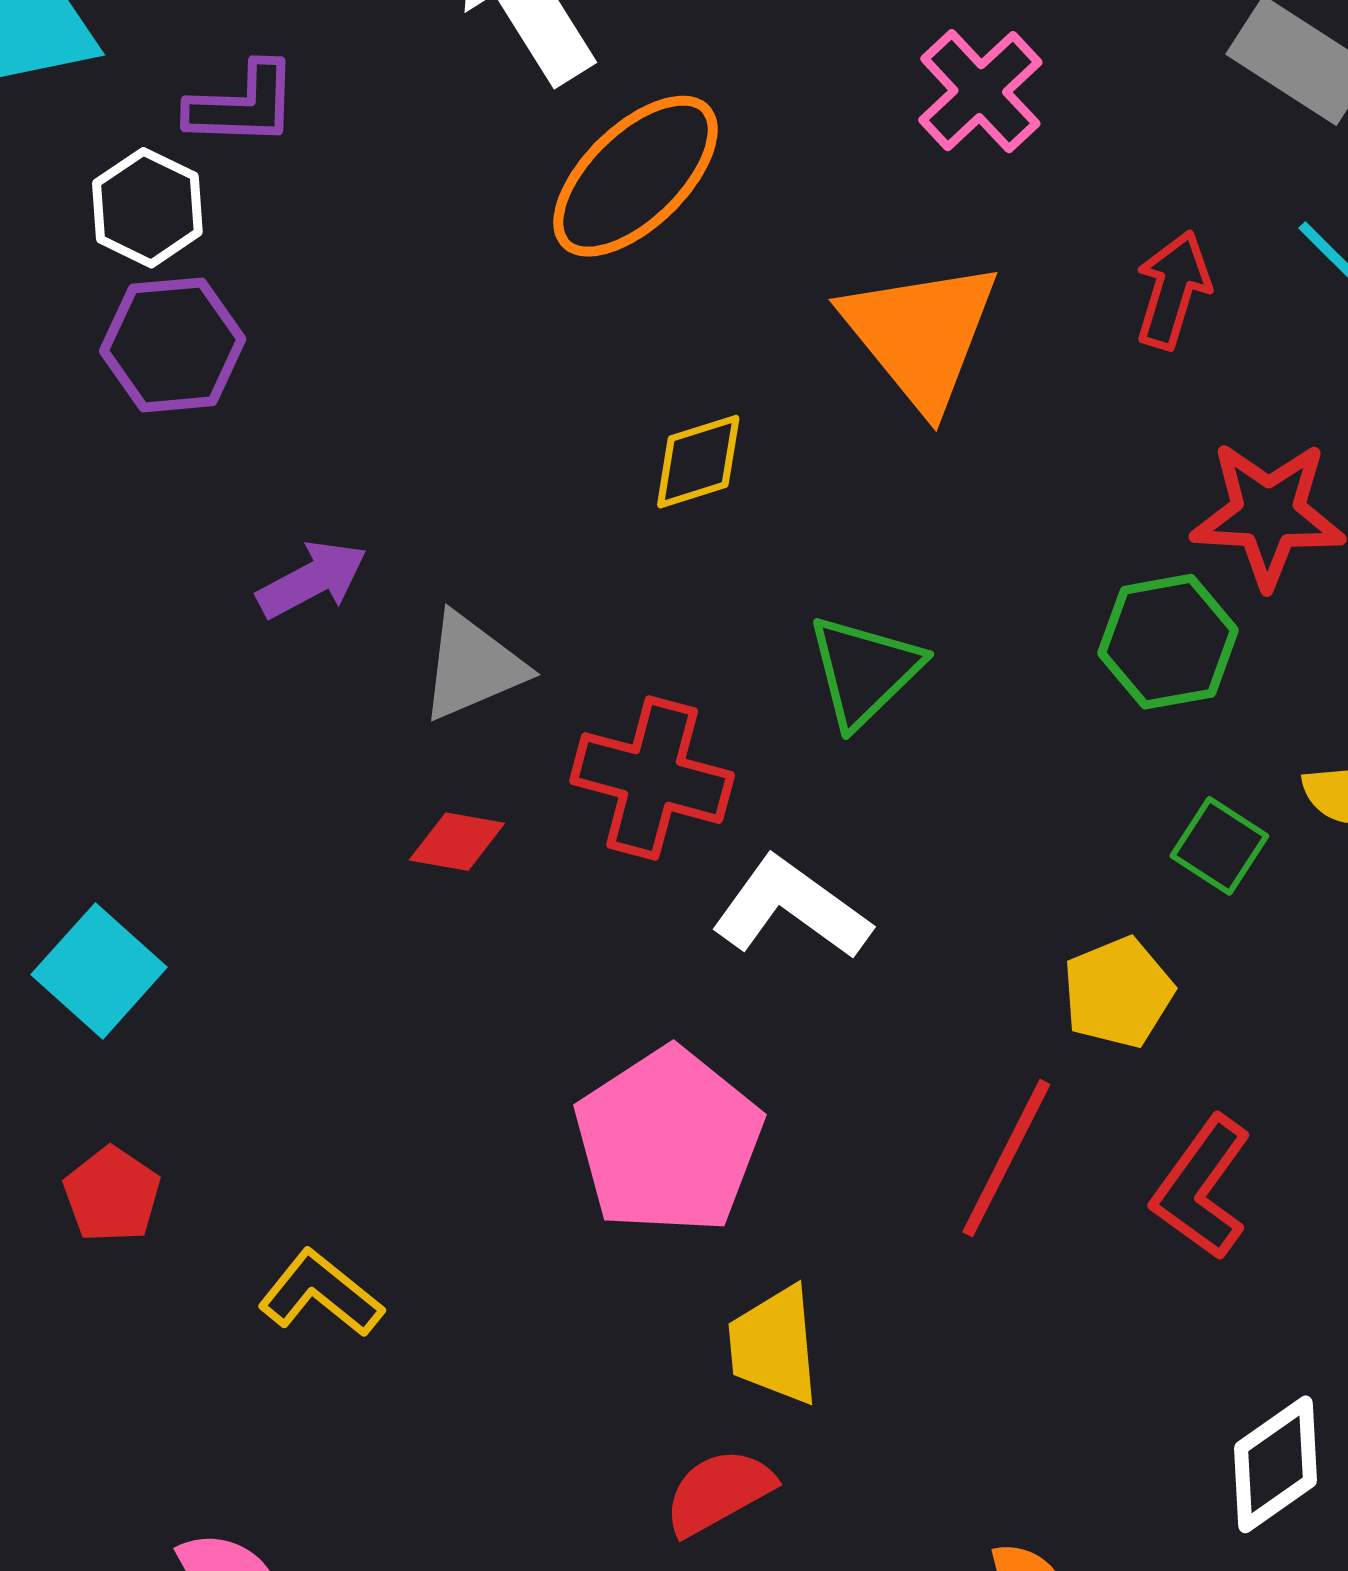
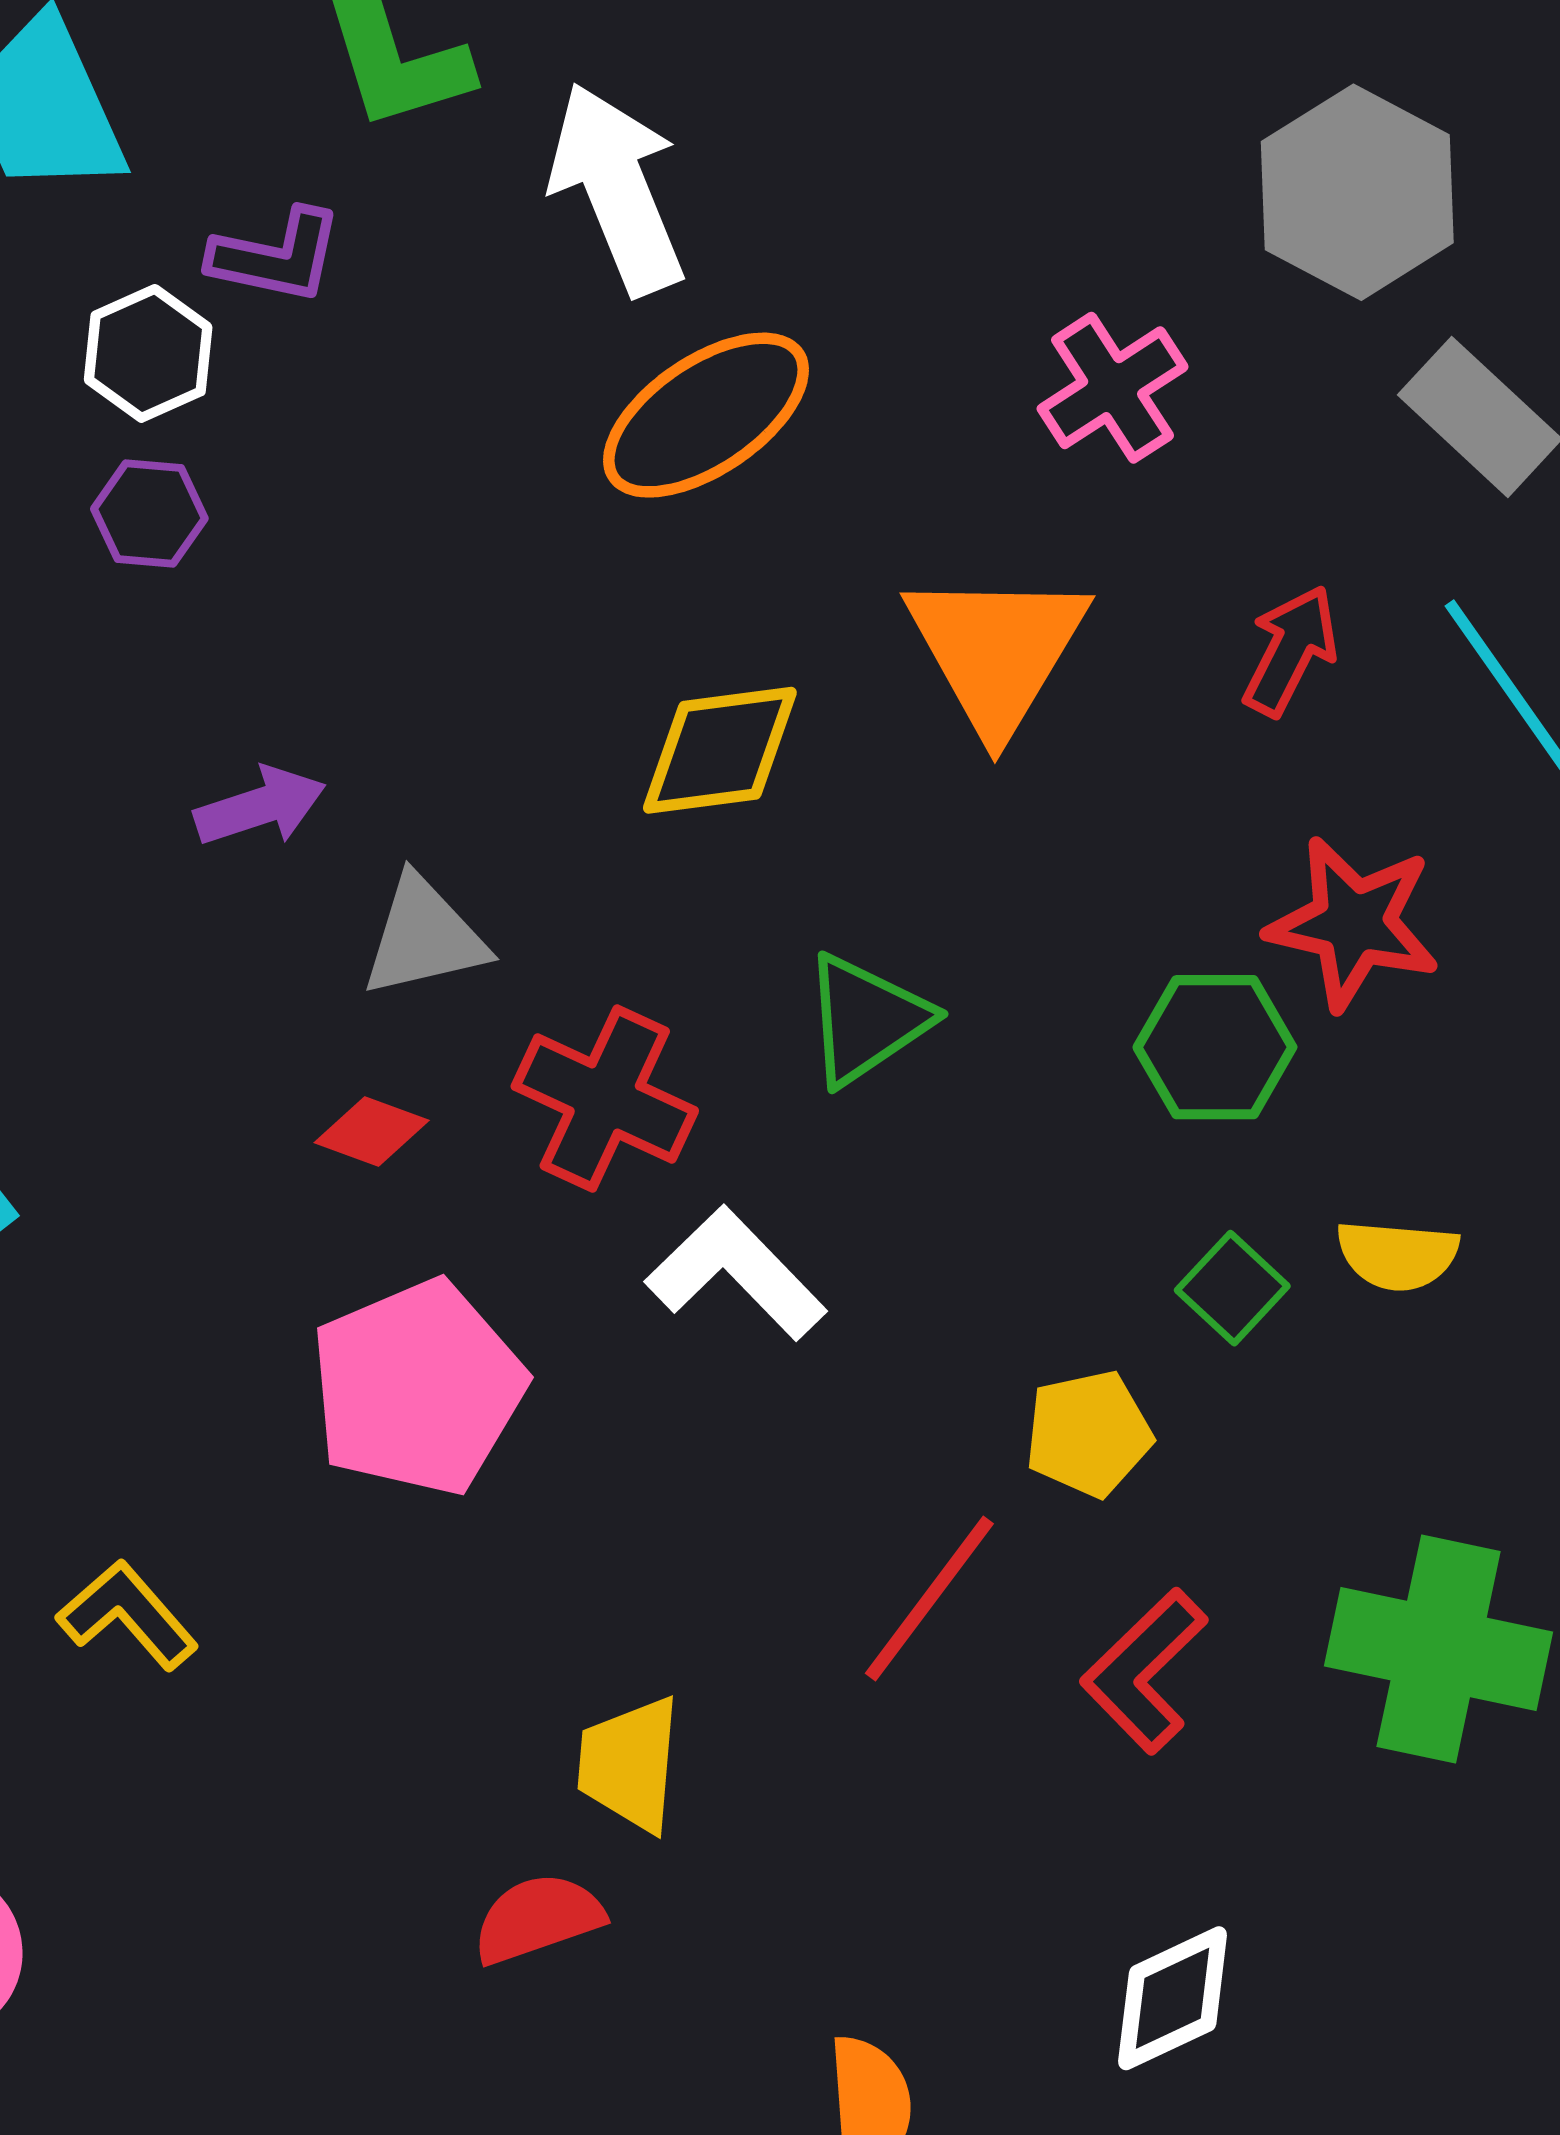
purple hexagon: (173, 345) -> (149, 514), size x0.7
yellow diamond: (698, 462) -> (720, 750), size x1.4
pink pentagon: (668, 1141) -> (418, 1388), moved

